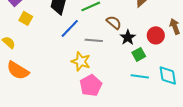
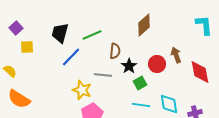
yellow square: (26, 18) -> (27, 47), turned -32
brown semicircle: (114, 22) -> (115, 51), turned 56
gray line: (94, 40) -> (103, 75), moved

